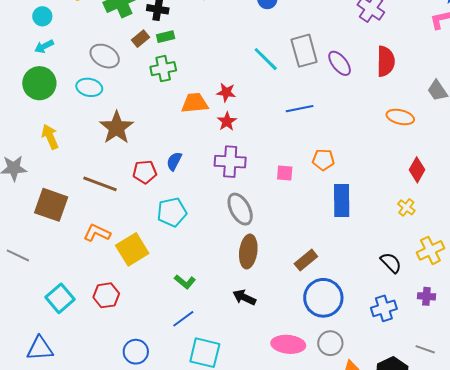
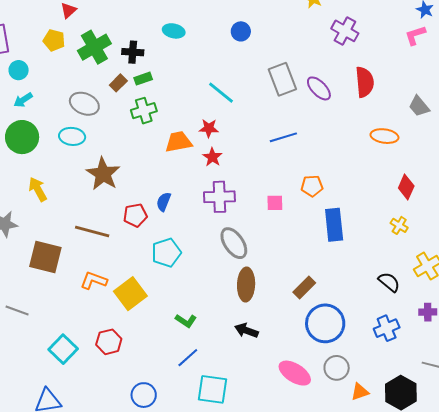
cyan line: (266, 59) -> (221, 93), moved
pink ellipse: (288, 344) -> (295, 373), turned 32

